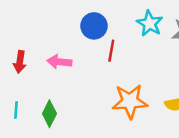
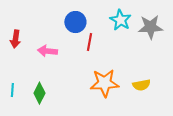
red arrow: (20, 62) -> (15, 39), moved

